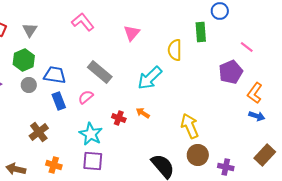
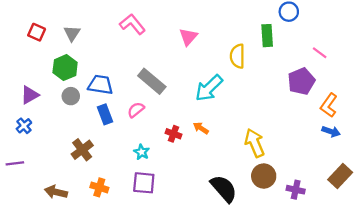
cyan star: (91, 134) -> (142, 152), size x0.6

